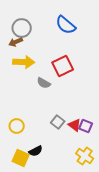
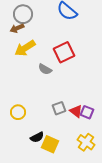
yellow arrow: (24, 62) -> (25, 48), turned 145
gray square: (58, 122) -> (59, 108), turned 32
yellow square: (21, 158) -> (50, 144), moved

